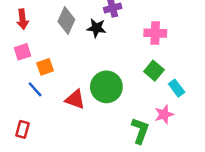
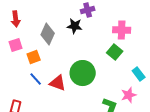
gray diamond: (66, 21) -> (48, 34), moved
green square: (154, 71) -> (115, 52), moved
blue line: (35, 89) -> (36, 79), moved

